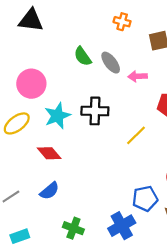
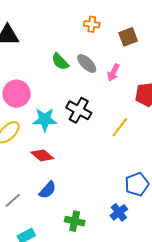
pink arrow: (138, 76) -> (113, 73), turned -54
black cross: (95, 111) -> (79, 110), turned 35
cyan star: (57, 116) -> (45, 120), turned 30
blue cross: (122, 226) -> (119, 212), size x0.7

